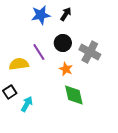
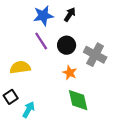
purple line: (39, 52) -> (41, 41), moved

